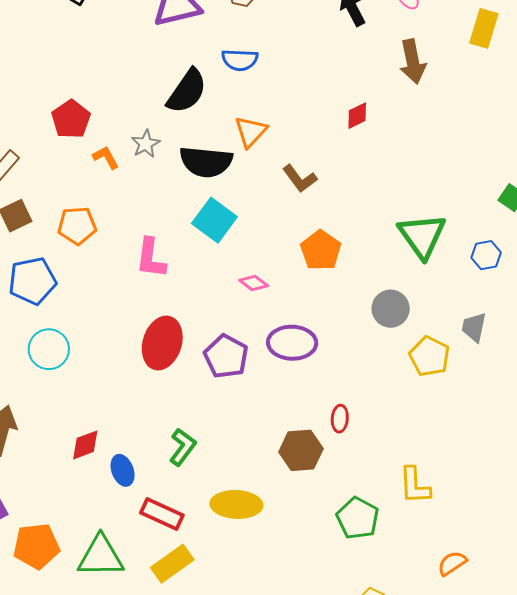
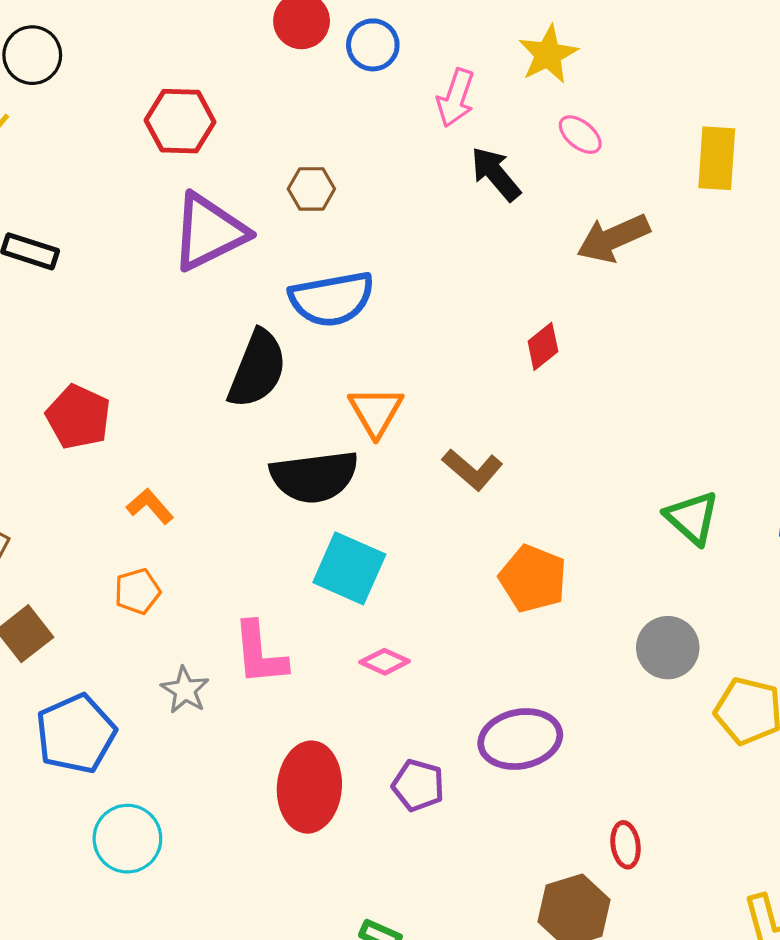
blue semicircle: (240, 60) -> (332, 299), size x1.4
brown arrow: (413, 62) -> (613, 238), turned 90
red pentagon: (71, 119) -> (78, 417), moved
gray star: (146, 144) -> (185, 690), moved
orange pentagon: (77, 226) -> (137, 591), moved, size x0.7
green triangle: (422, 236) -> (692, 518), size x0.7
pink diamond: (254, 283) -> (385, 662), moved
purple pentagon: (226, 356) -> (418, 785), size x0.7

